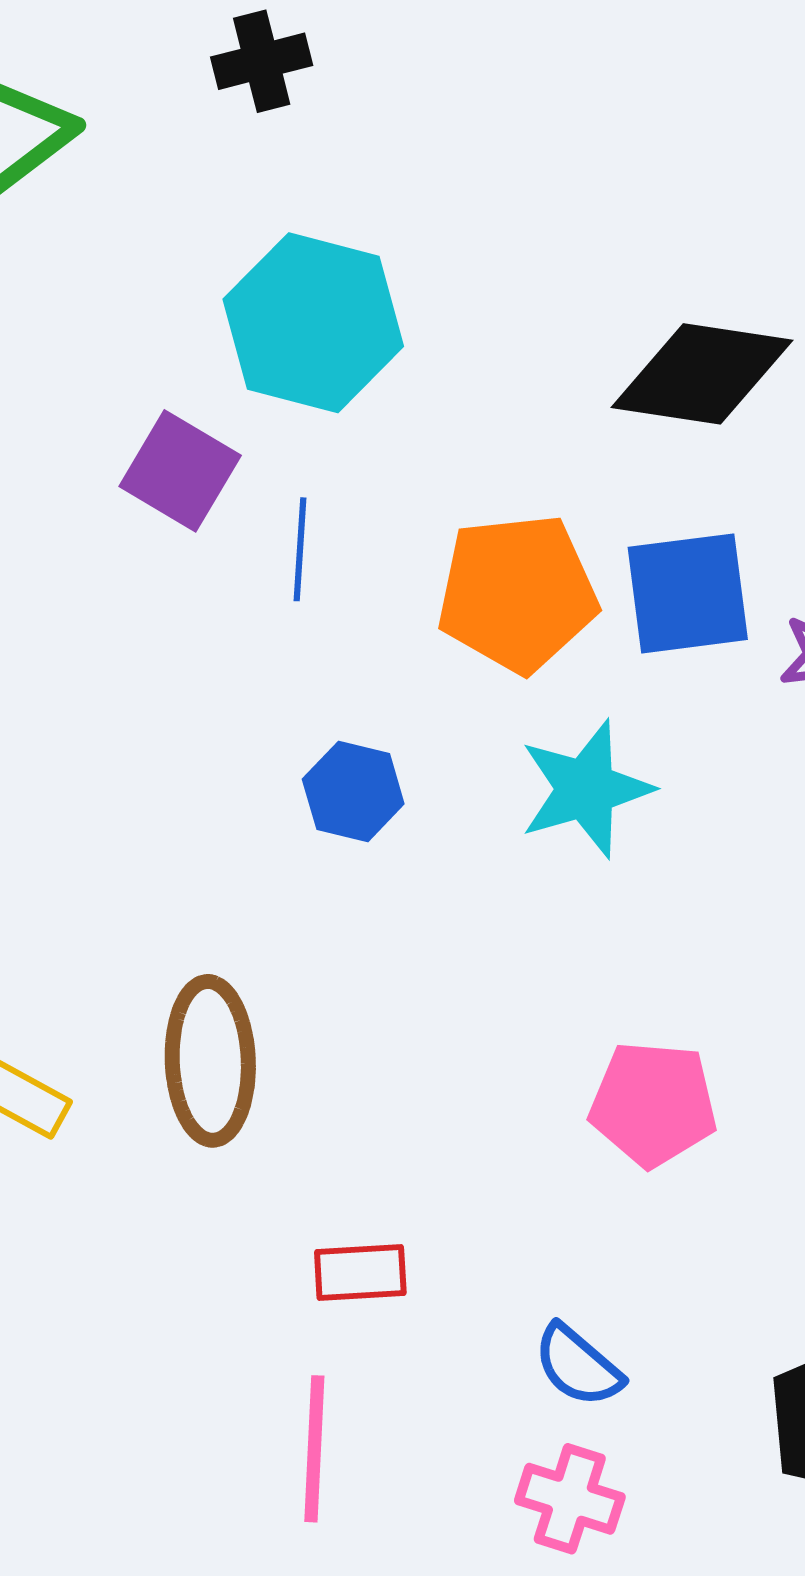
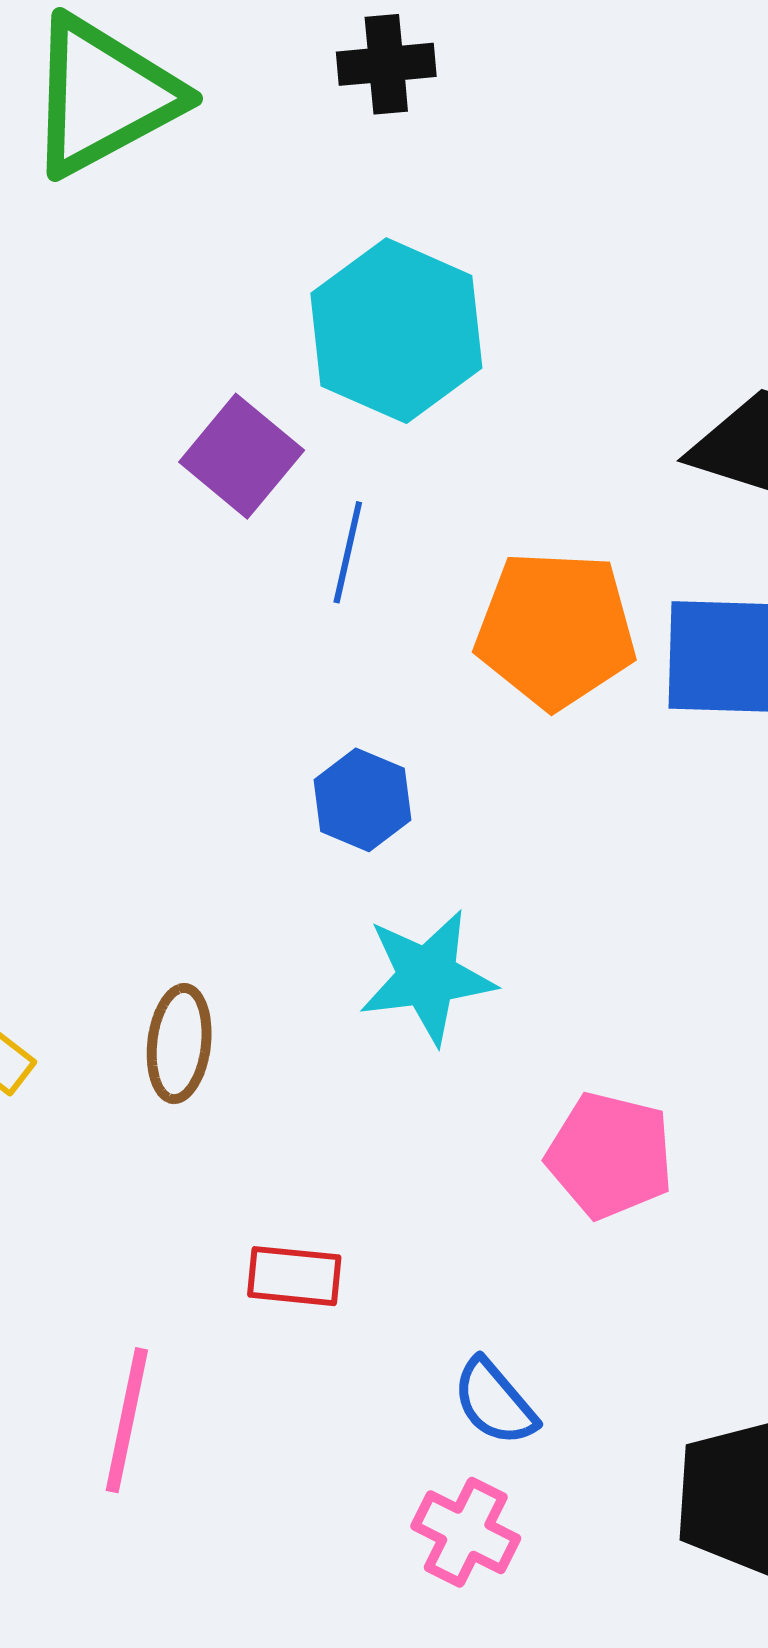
cyan star: (586, 789) -> (427, 977), moved
brown ellipse: (210, 1061) -> (179, 1044), size x0.7
pink line: (314, 1449) -> (127, 1420), moved

